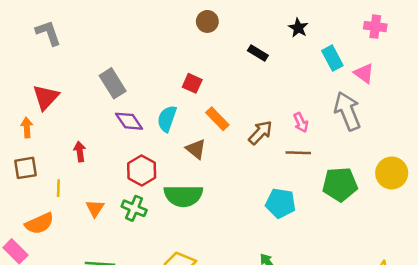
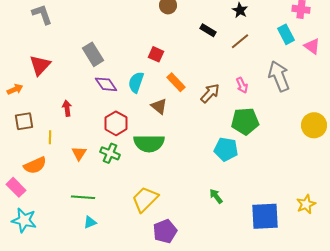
cyan rectangle: (332, 58) -> (286, 34), moved
pink triangle: (364, 73) -> (312, 46), moved
orange arrow: (27, 128) -> (15, 89), moved, turned 70
brown line: (298, 153) -> (240, 41), moved, turned -42
green pentagon: (340, 184) -> (245, 121), moved

